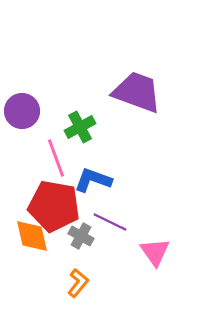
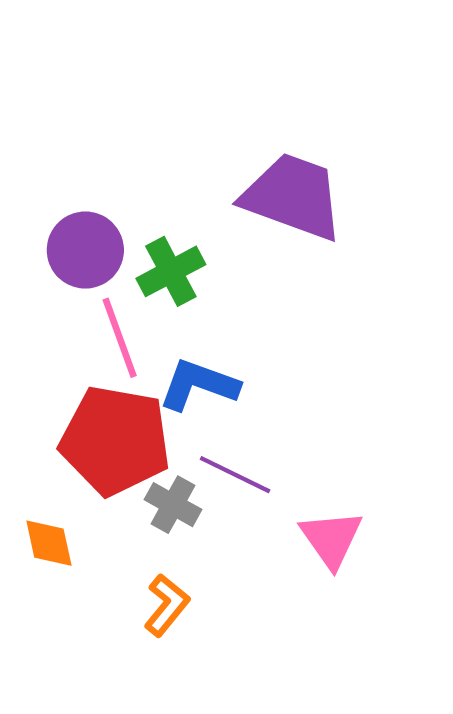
purple circle: (22, 111) -> (85, 250), moved
orange diamond: (32, 236) -> (49, 543), moved, size x0.7

